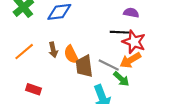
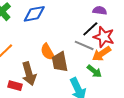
black line: (120, 32) -> (90, 29), turned -42
brown arrow: (53, 50) -> (29, 74), moved, size x1.6
gray line: (109, 65) -> (84, 45), moved

